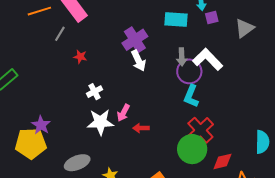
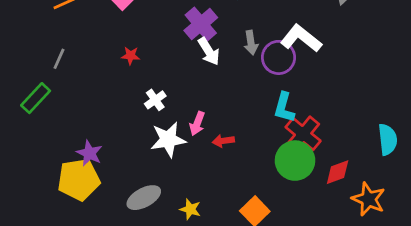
gray line: (60, 34) -> (59, 59), moved
gray arrow: (182, 57) -> (251, 43), moved
cyan L-shape: (191, 96) -> (284, 108), moved

